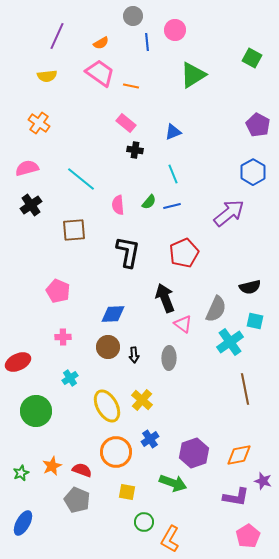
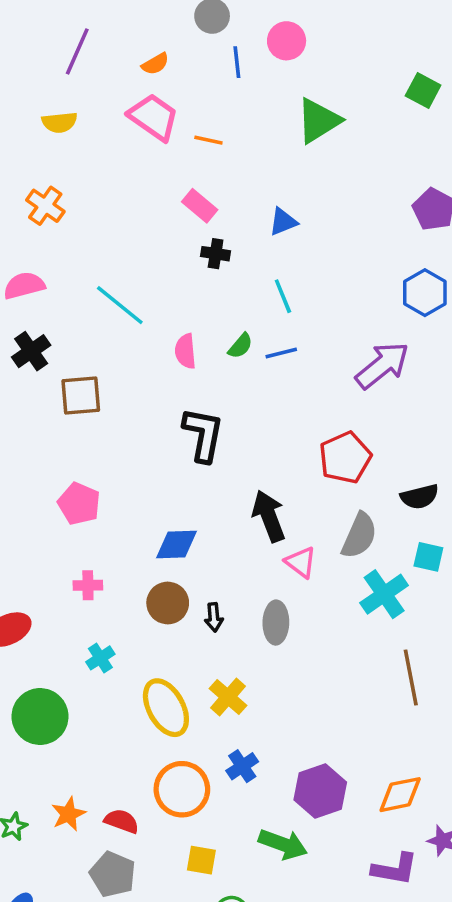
brown square: (74, 230) -> (81, 396), moved
red pentagon: (184, 253) -> (345, 458), moved

